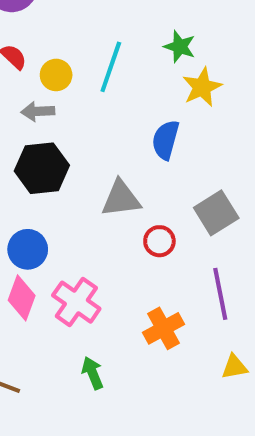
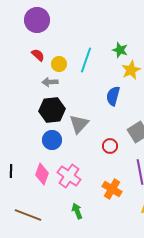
gray triangle: (121, 199) -> (79, 124), moved, turned -40
blue circle: (28, 249) -> (52, 140), moved
orange cross: (164, 328) -> (112, 189), turned -30

